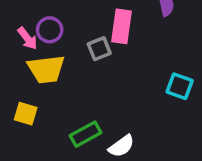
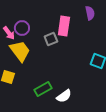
yellow trapezoid: (46, 69) -> (20, 51), turned -120

